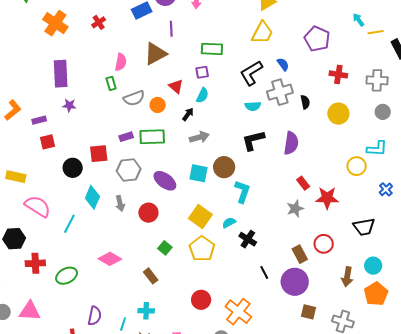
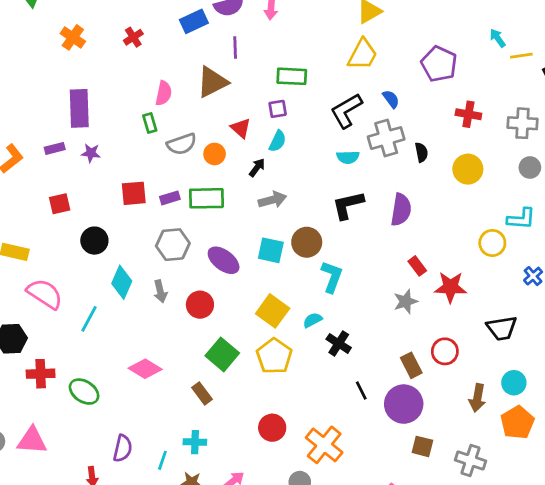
orange cross: (55, 23) -> (73, 37), size x0.7
purple rectangle: (39, 120) -> (55, 148), moved
red square: (99, 154) -> (134, 193), moved
green square: (165, 248) -> (222, 354), size x1.6
green ellipse: (67, 276) -> (84, 392), turned 60

